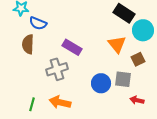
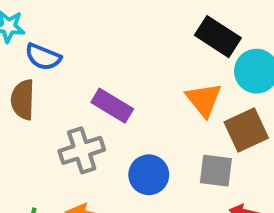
brown square: (138, 59) -> (246, 130), size x1.5
blue circle: (101, 83) -> (149, 175), moved

